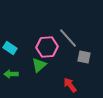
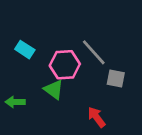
cyan rectangle: (10, 48) -> (25, 50), moved
green triangle: (39, 65) -> (54, 90), turned -42

